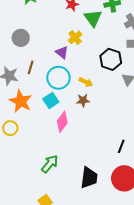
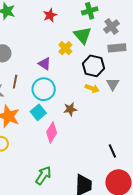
green triangle: (93, 18) -> (83, 35), moved
yellow cross: (75, 37) -> (65, 48), moved
yellow arrow: (86, 82) -> (92, 88), moved
black line: (121, 146) -> (112, 151), turned -40

